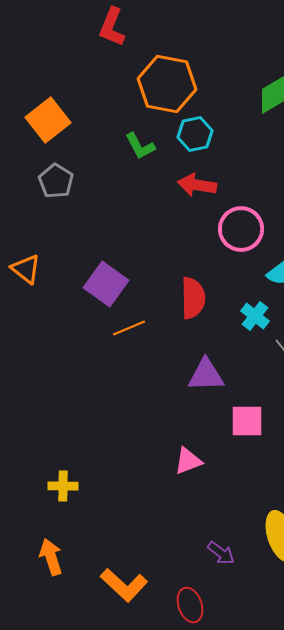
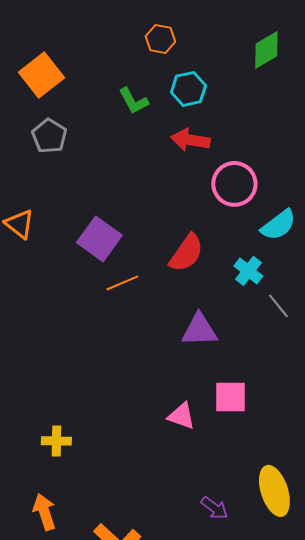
orange hexagon: (167, 84) -> (160, 39), size x0.5
red semicircle: (193, 298) -> (186, 253), turned 36
pink square: (247, 421) -> (230, 397), moved
pink triangle: (188, 461) -> (181, 416), turned 40

